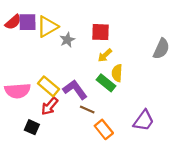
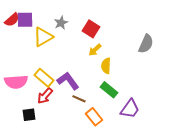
yellow triangle: (47, 27) -> (43, 37), moved
red square: (100, 32) -> (91, 29), turned 30
gray star: (67, 40) -> (61, 23), moved
green rectangle: (106, 83) -> (109, 90), moved
black square: (32, 127) -> (29, 115), turned -32

